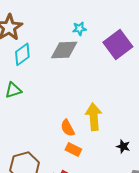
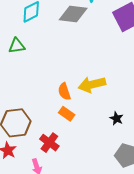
yellow arrow: (94, 117) -> (92, 85), turned -108

